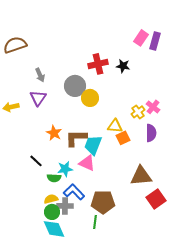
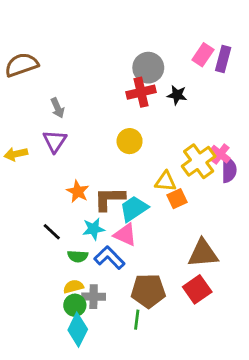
gray circle: (75, 86) -> (148, 68), moved
yellow cross: (138, 112) -> (199, 161), size x1.6
purple semicircle: (151, 133) -> (229, 170), moved
cyan trapezoid: (93, 145) -> (134, 209), turned 35
cyan star: (65, 169) -> (94, 229), moved
blue L-shape: (74, 192) -> (109, 258), moved
red square: (156, 199) -> (197, 289), moved
cyan diamond: (54, 229) -> (78, 330), turned 50

